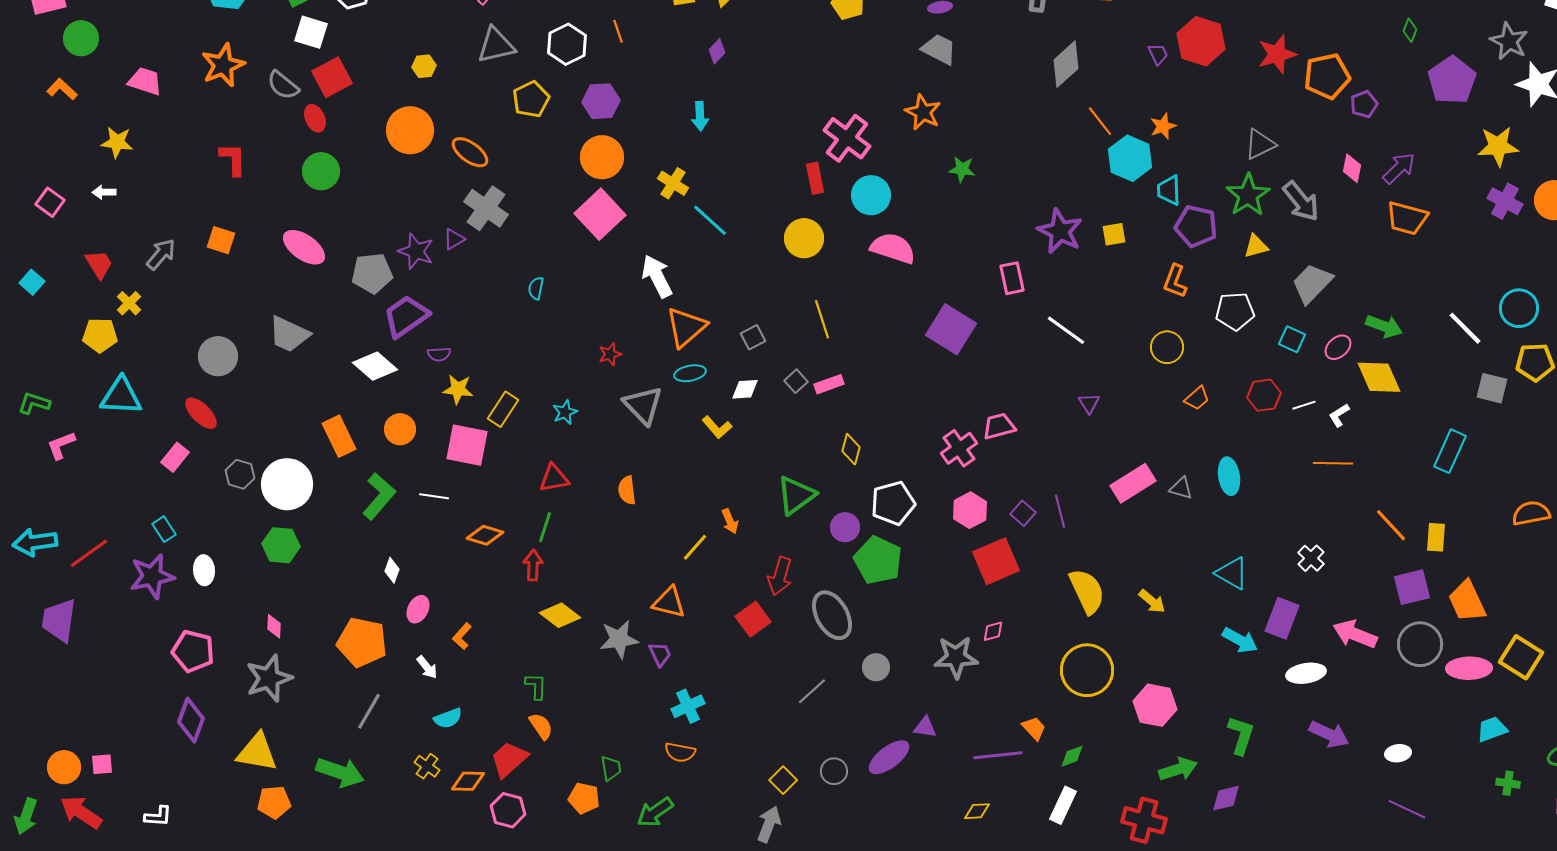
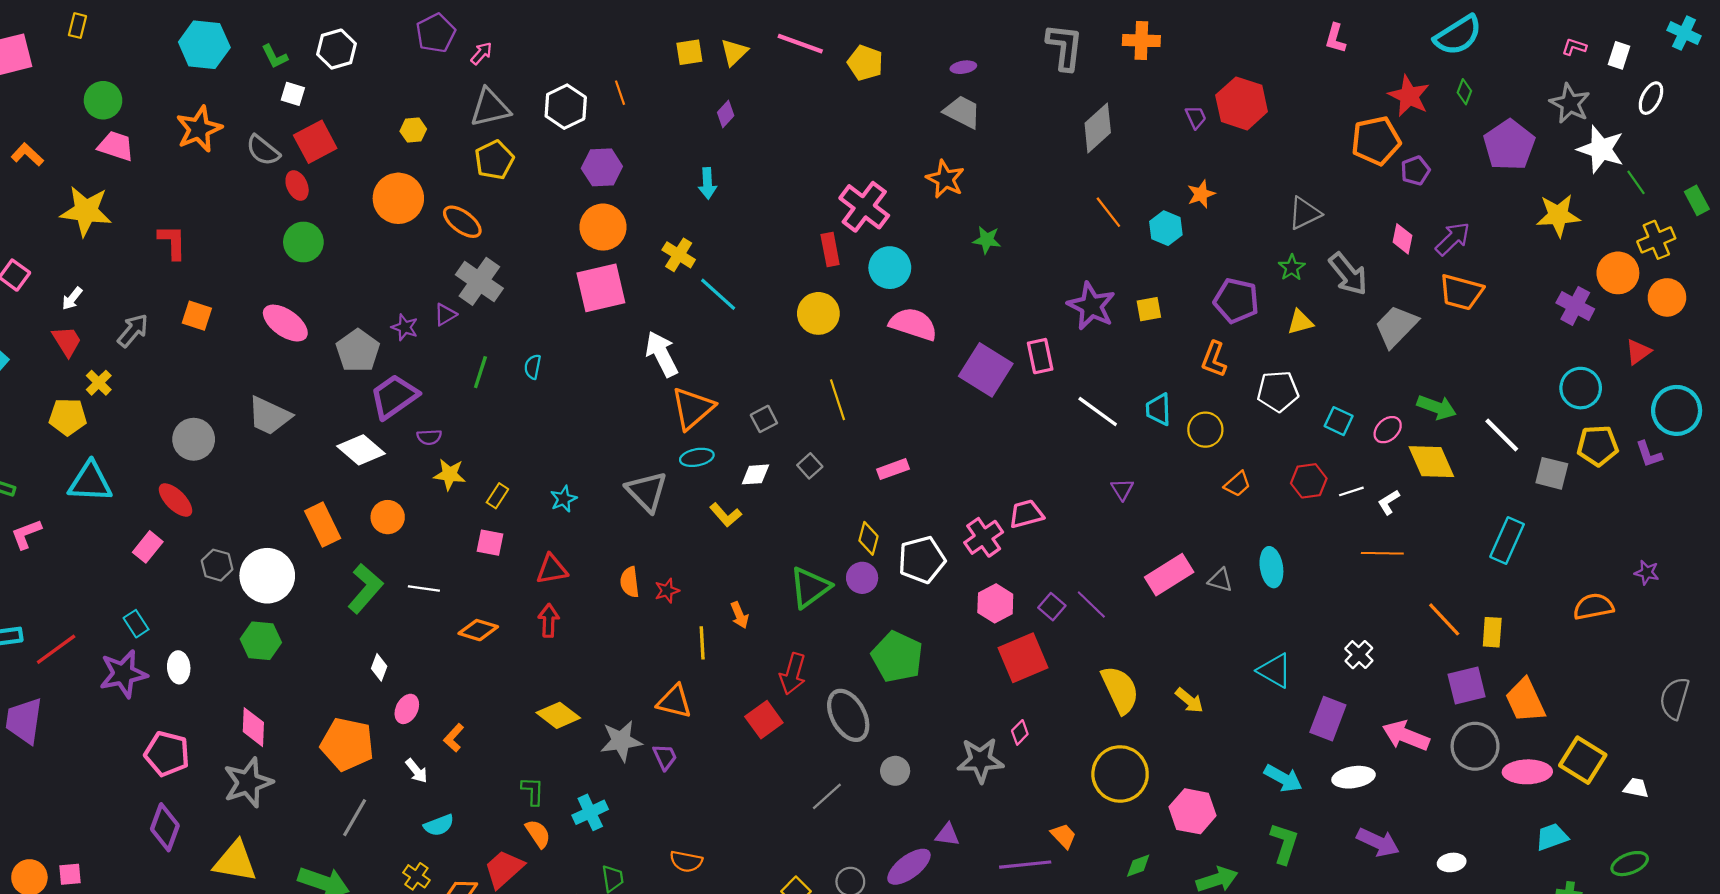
white square: (311, 32) -> (293, 94), size x0.7
green circle: (81, 38) -> (103, 100), moved
red star: (1277, 54) -> (1409, 96), moved, turned -30
yellow pentagon: (531, 99) -> (494, 160), moved
orange line: (1100, 121) -> (1108, 212), moved
yellow star: (117, 142) -> (86, 211), size x1.5
cyan hexagon: (1130, 158) -> (1166, 228), size x0.7
red L-shape: (233, 159) -> (172, 242), moved
cyan trapezoid: (1169, 190) -> (1158, 409), moved
white arrow: (104, 192) -> (72, 299), moved, turned -50
green star: (1248, 195) -> (1292, 268), size x0.6
purple cross: (1505, 201) -> (1575, 306), moved
pink square: (600, 214) -> (601, 288), turned 30
purple star: (416, 251) -> (405, 327), size x0.7
gray pentagon: (372, 273) -> (358, 351), turned -30
gray trapezoid: (1312, 283) -> (1396, 326), moved
white line: (1465, 328) -> (1502, 435), moved
purple square: (951, 329) -> (986, 370), moved
red star: (610, 354) -> (667, 591), moved
pink rectangle: (829, 384) -> (893, 469), moved
yellow rectangle: (503, 409) -> (497, 496), size x0.7
pink square: (467, 445) -> (490, 543), moved, size x0.6
white pentagon: (893, 503) -> (922, 560), moved
purple line: (1060, 511) -> (1091, 604), turned -32
green line: (545, 527) -> (480, 372), moved
purple circle: (845, 527) -> (862, 578), moved
yellow line: (695, 547) -> (702, 643), turned -44
red arrow: (533, 565) -> (549, 620), moved
pink diamond: (274, 626) -> (253, 727), size x1.5
pink diamond: (993, 631) -> (1020, 732), turned -30
cyan arrow: (1240, 640) -> (1283, 778), moved
cyan cross: (688, 706) -> (590, 812), moved
green diamond: (1072, 756) -> (1138, 866), moved

